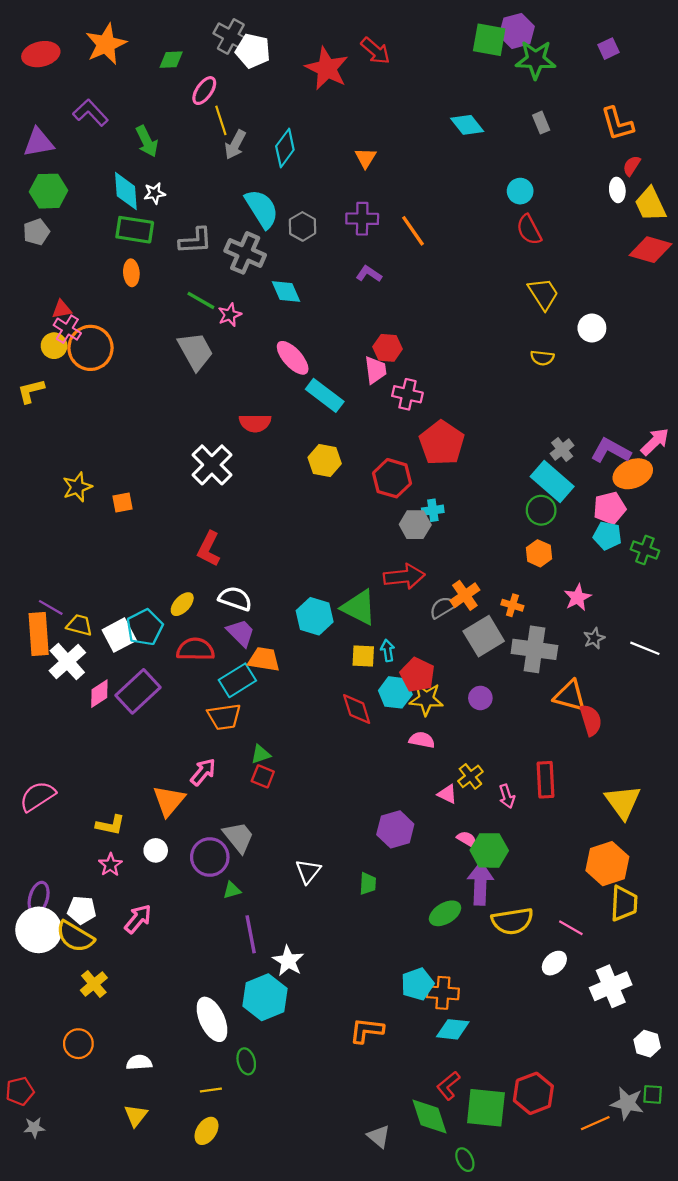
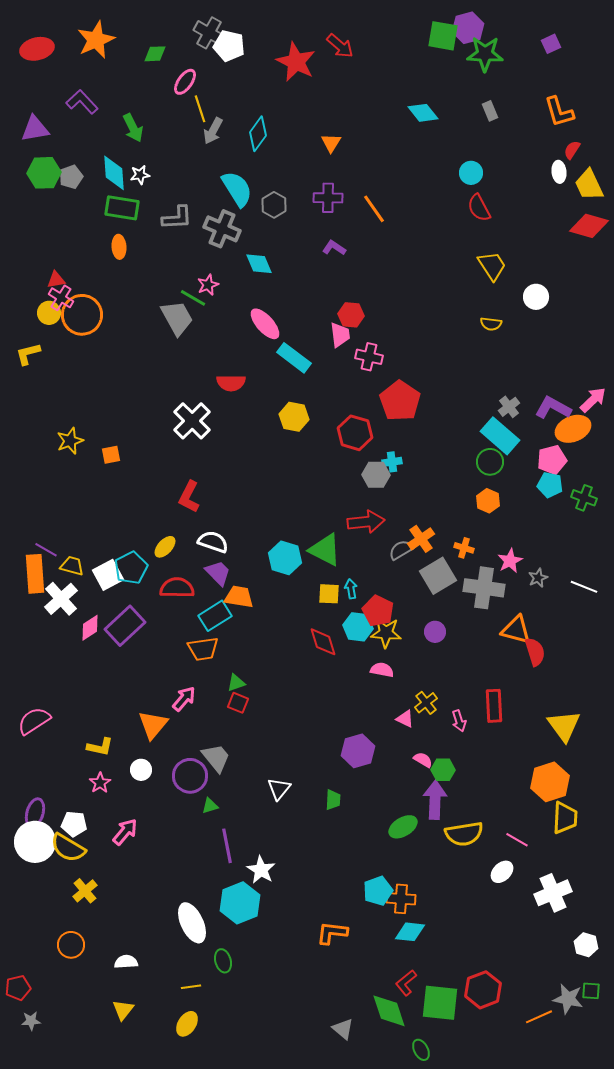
gray pentagon: (36, 232) -> (71, 177), moved
green line: (201, 300) -> (193, 298), moved
pink star: (578, 597) -> (510, 561), moved
green hexagon: (489, 850) -> (443, 770), size x0.7

